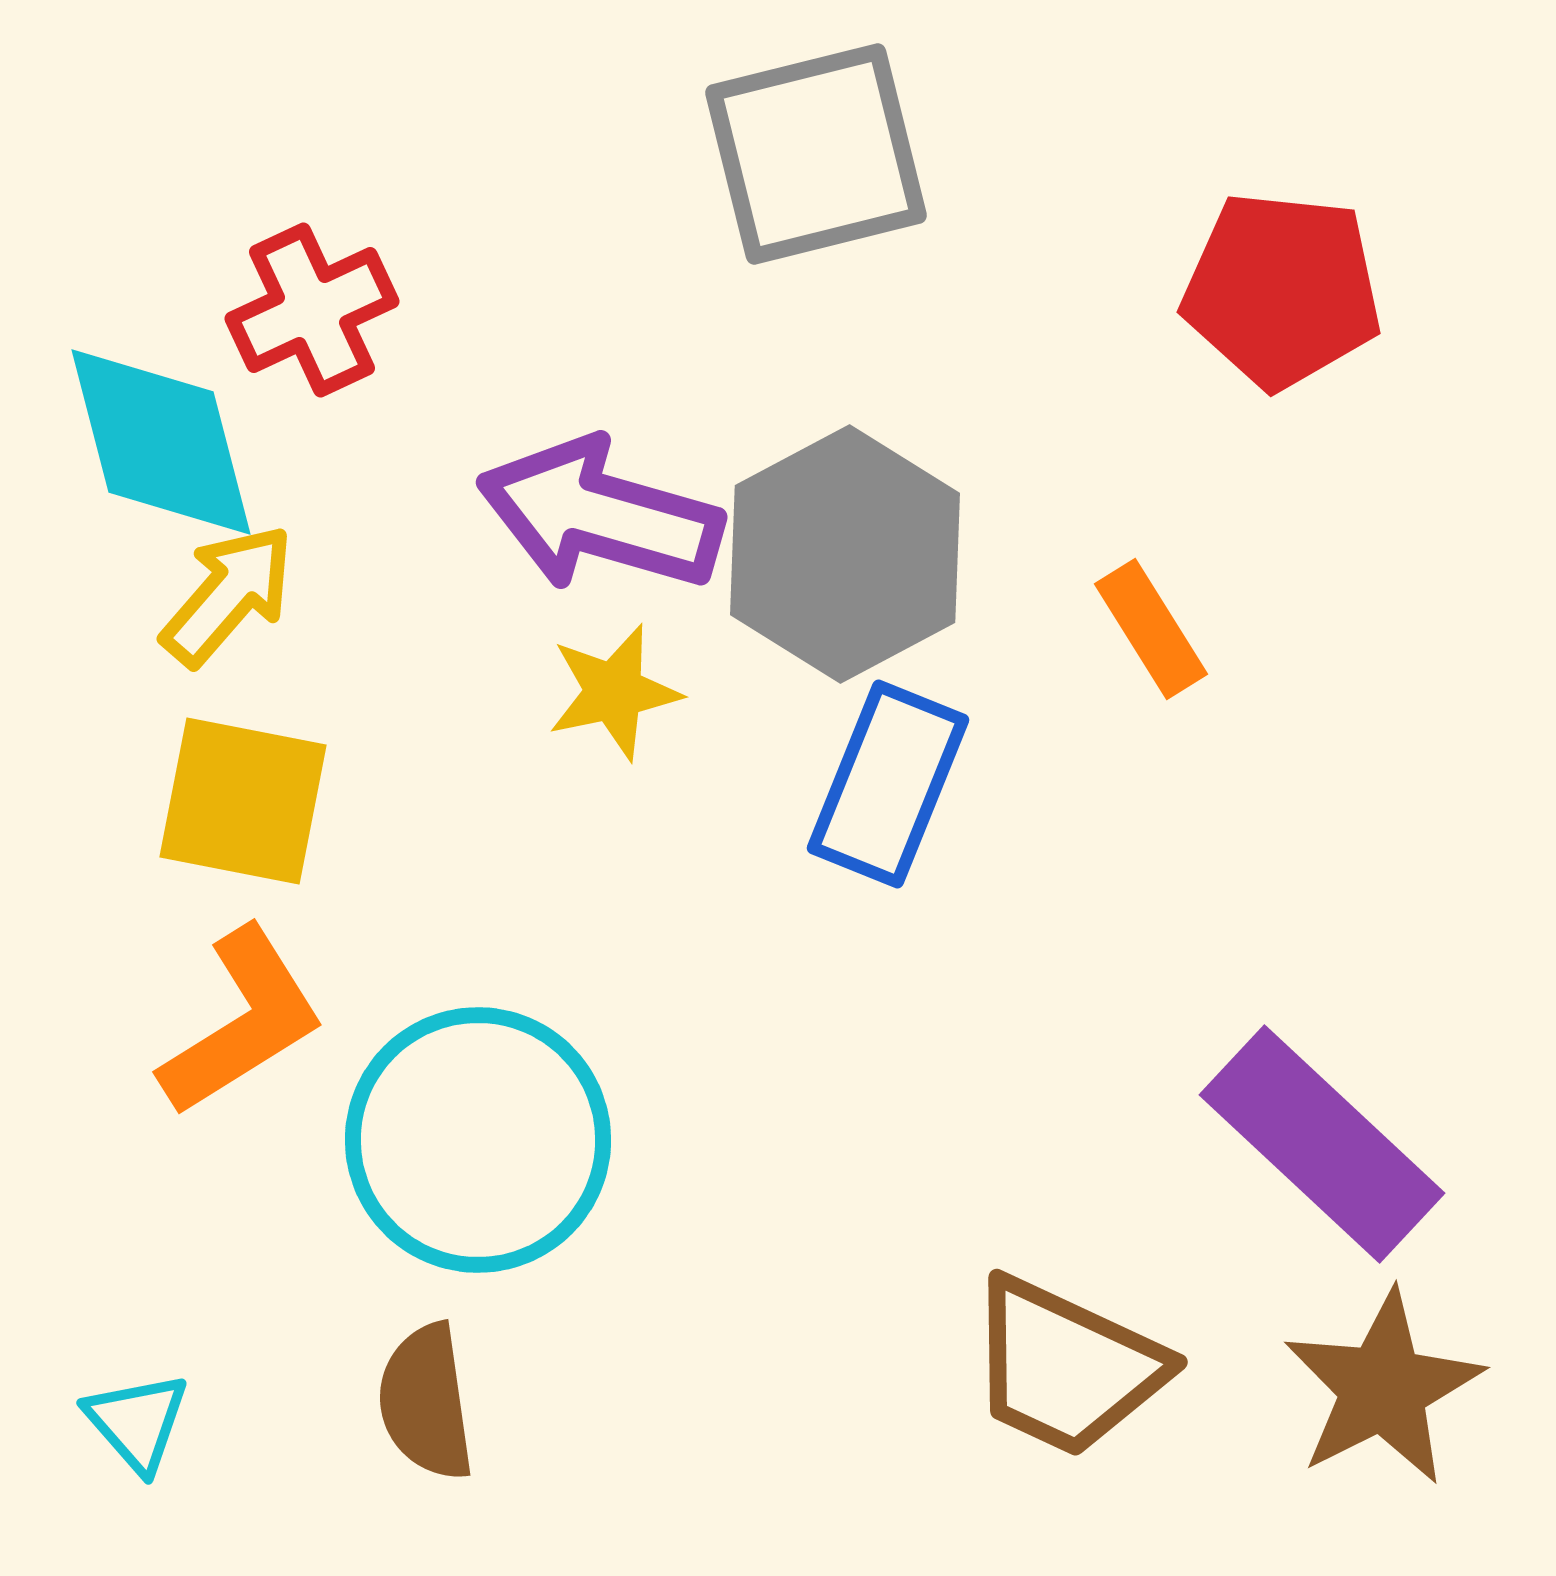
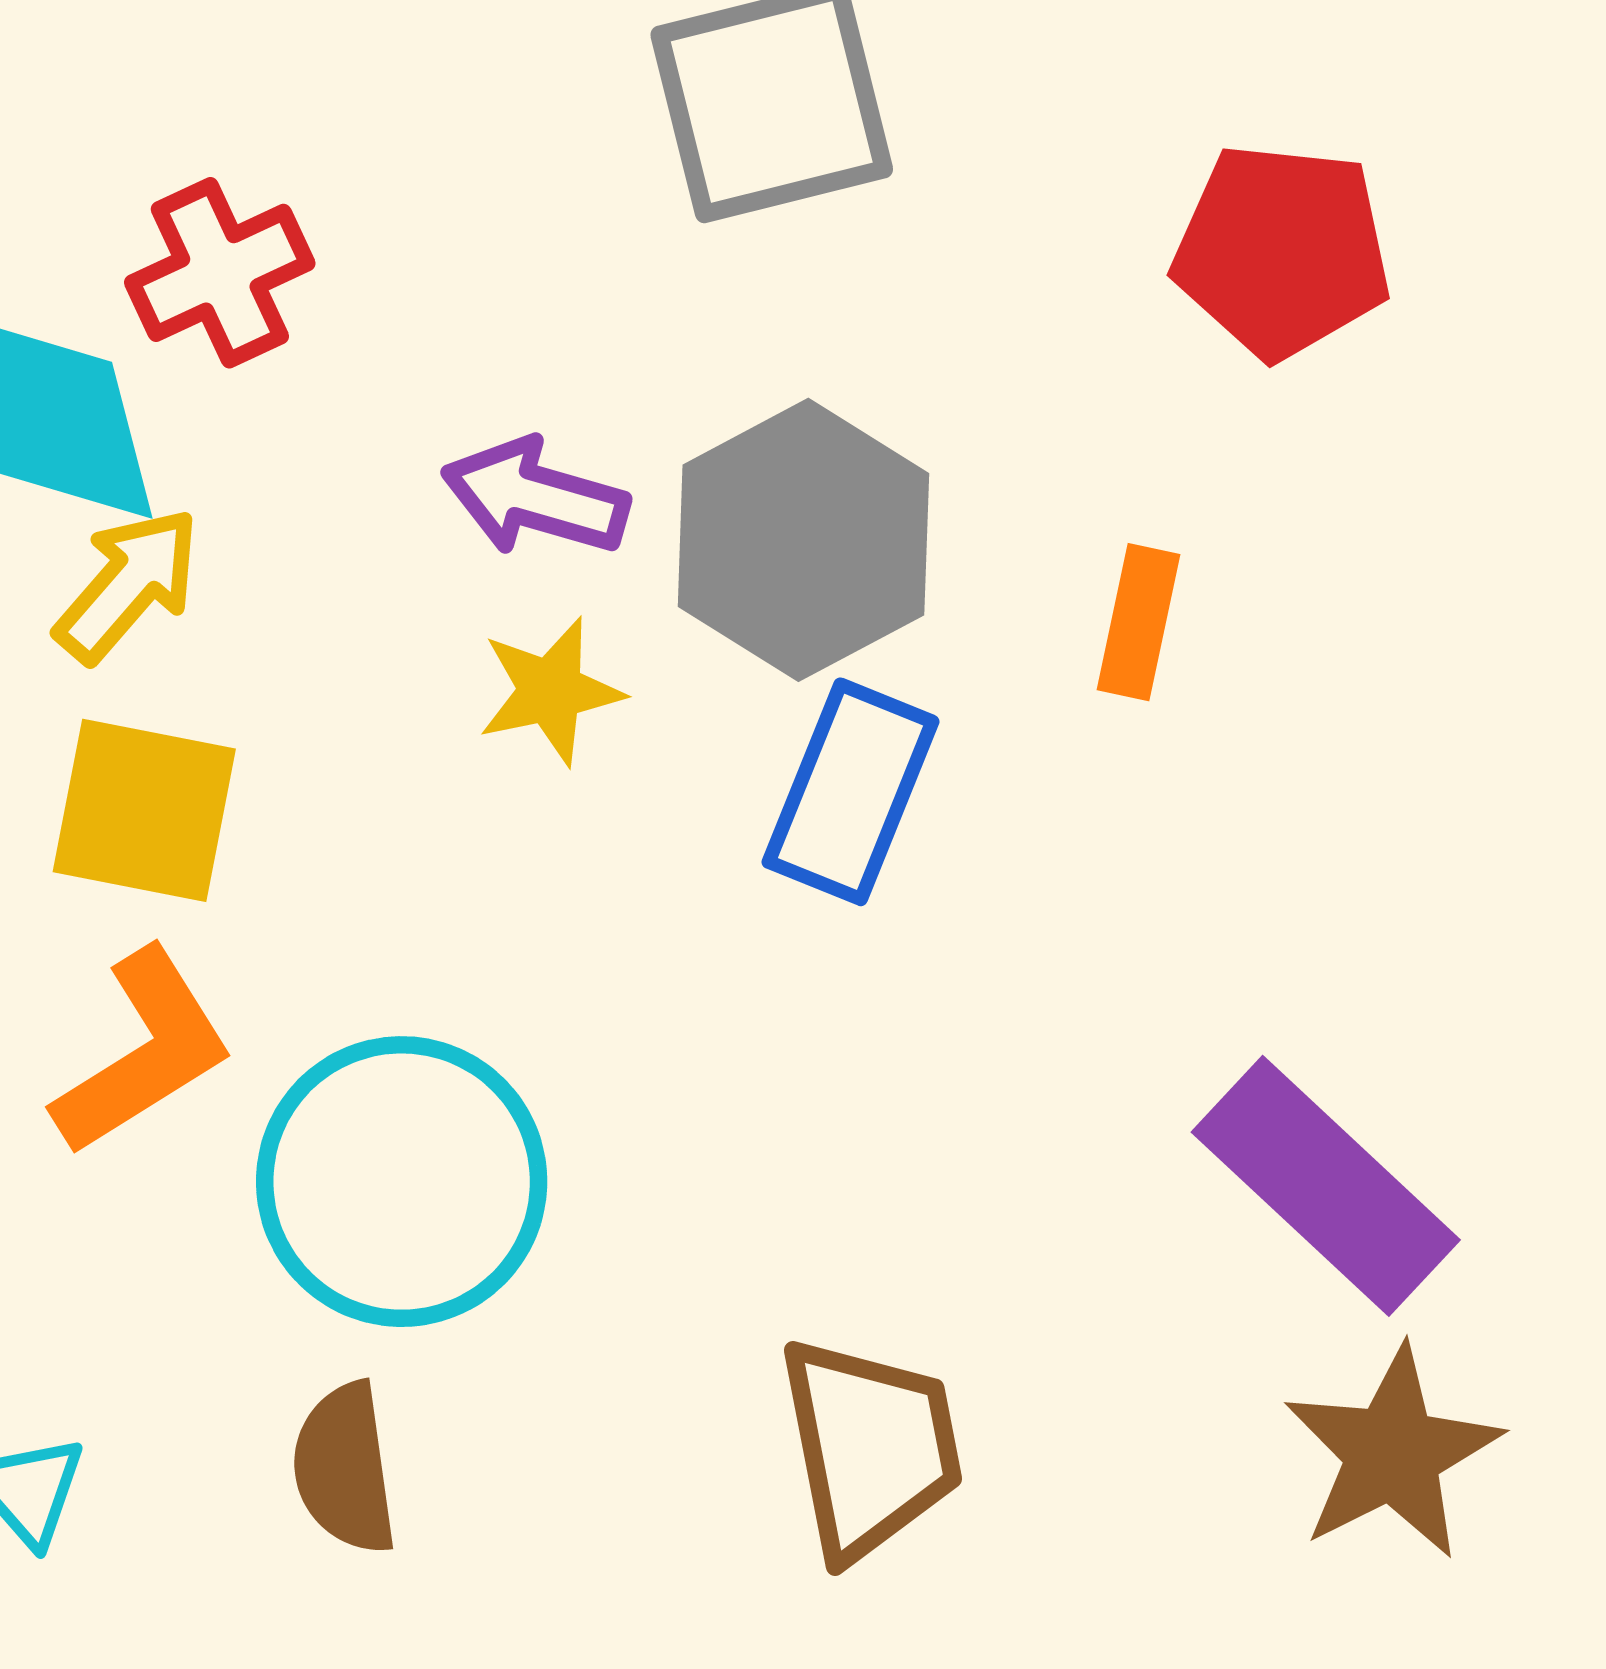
purple arrow: (600, 515) -> (535, 497), size x0.7
orange rectangle: (1151, 629) -> (1138, 622), turned 44
brown trapezoid: (1066, 1367) -> (870, 1448), moved, turned -126

